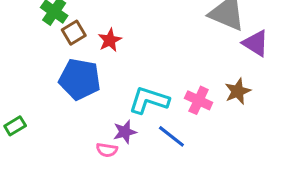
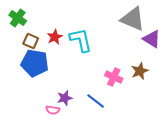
brown square: (74, 33) -> (31, 41), moved, turned -35
cyan L-shape: (149, 100) -> (81, 40), moved, turned 60

